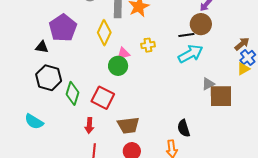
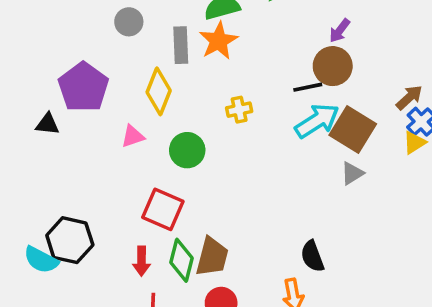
pink triangle: (123, 53) -> (133, 136), moved
black hexagon: (49, 78) -> (70, 240), moved
green diamond: (73, 93) -> (182, 260), moved
brown square: (221, 96) -> (353, 129), moved, turned 35
brown trapezoid: (128, 125) -> (212, 257), turned -65

